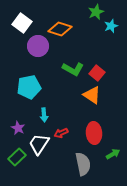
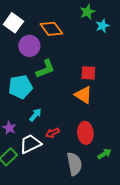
orange diamond: (60, 29) -> (51, 29), turned 35
green L-shape: (73, 69) -> (45, 69), moved, turned -50
red square: (97, 73) -> (88, 73), turned -35
cyan arrow: (44, 115) -> (35, 115), turned -136
white trapezoid: (39, 144) -> (30, 144), turned 30

